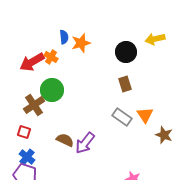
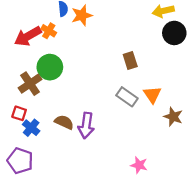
black circle: (126, 52) -> (174, 33), moved
purple arrow: (85, 143) -> (86, 125), turned -30
blue cross: (27, 157) -> (31, 128), moved

